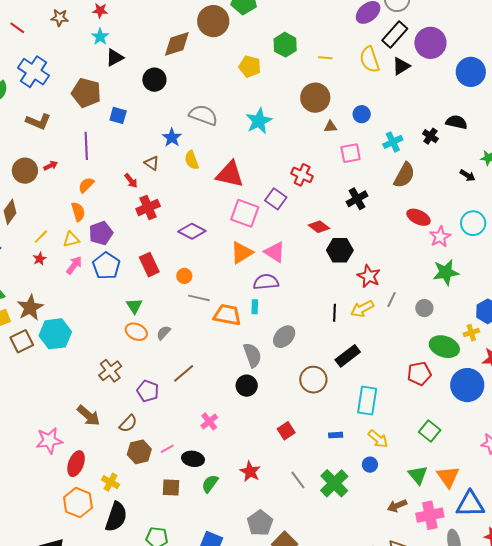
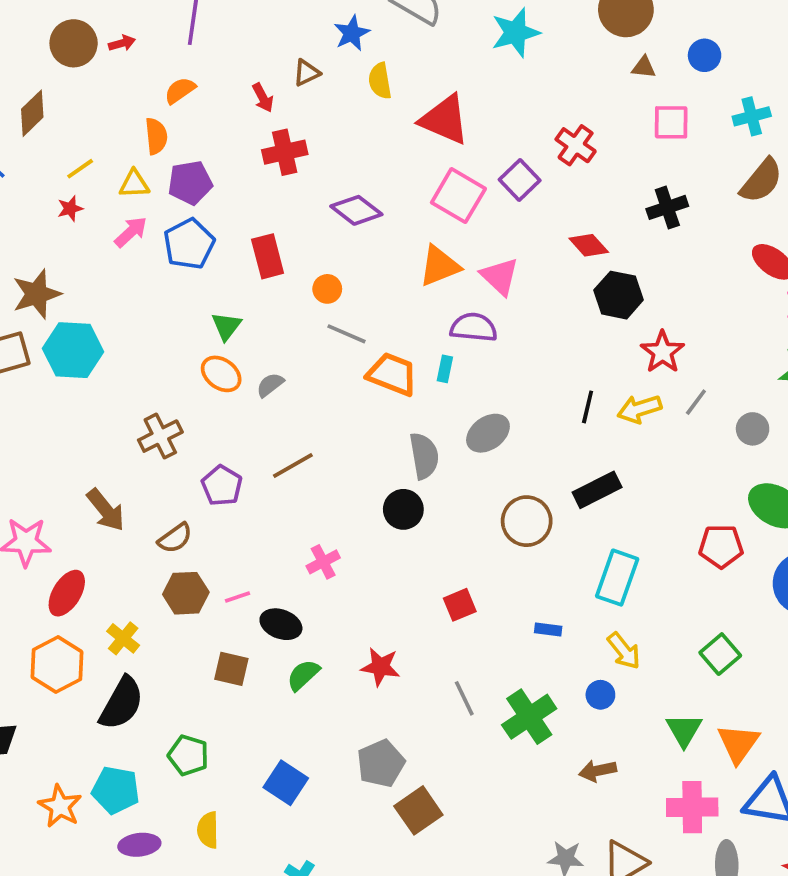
brown triangle: (152, 163) -> (306, 73), turned 49
red star: (250, 472) -> (380, 667), turned -30
brown arrow: (397, 506) -> (598, 771), moved

